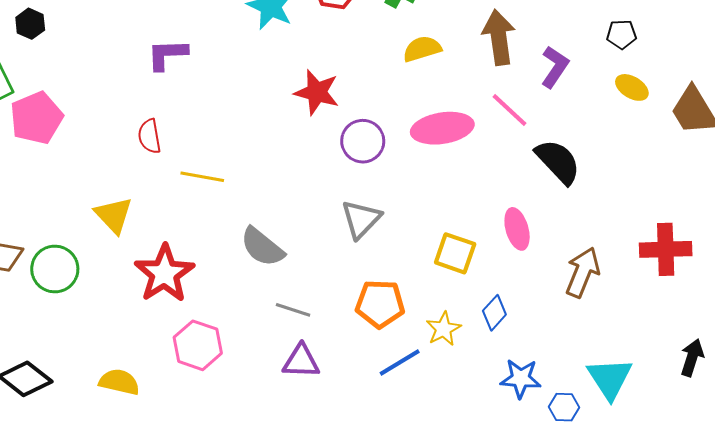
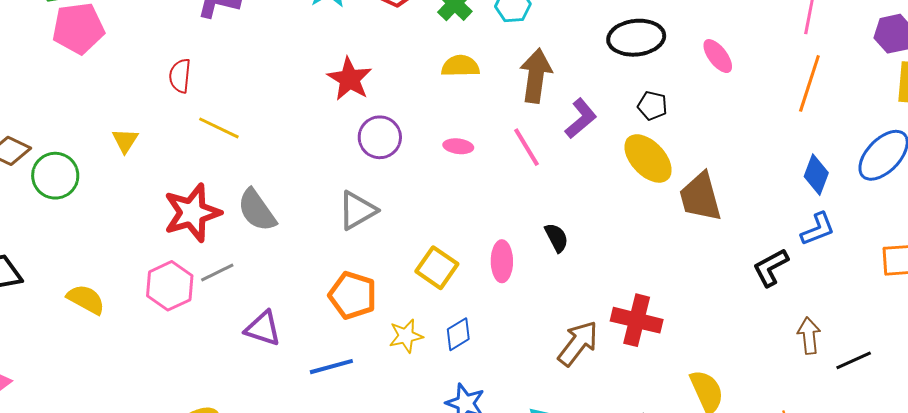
yellow ellipse: (632, 87) -> (648, 158), size x1.6
pink ellipse: (442, 128) -> (458, 146), size x0.5
black semicircle: (558, 162) -> (557, 238), moved, size x0.6
yellow triangle: (114, 215) -> (125, 141), size x0.7
brown arrow: (583, 272) -> (578, 343), moved
red star: (164, 274) -> (192, 213), moved
gray line: (293, 310) -> (217, 273), moved, turned -60
blue line: (400, 363) -> (331, 367), moved

